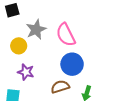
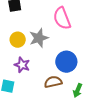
gray star: (36, 29) -> (39, 38), moved
pink semicircle: (66, 35) -> (62, 18), moved

